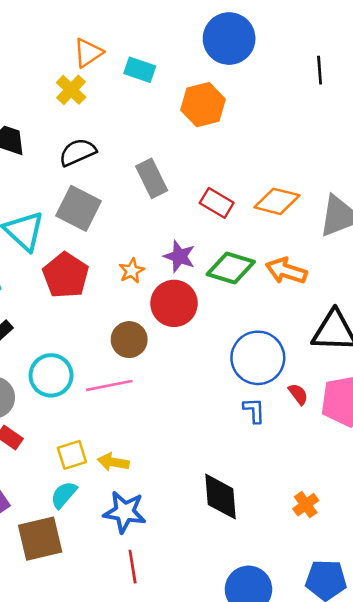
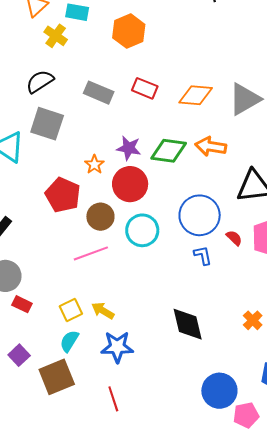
yellow cross: (71, 90) -> (56, 36), moved
gray rectangle: (152, 178) -> (99, 93), turned -32
red rectangle: (217, 203) -> (145, 88), moved
red pentagon: (66, 275) -> (63, 195), moved
cyan circle: (51, 375) -> (142, 230), moved
yellow arrow: (113, 462) -> (103, 311), turned 30
red line: (133, 567) -> (113, 399), moved

